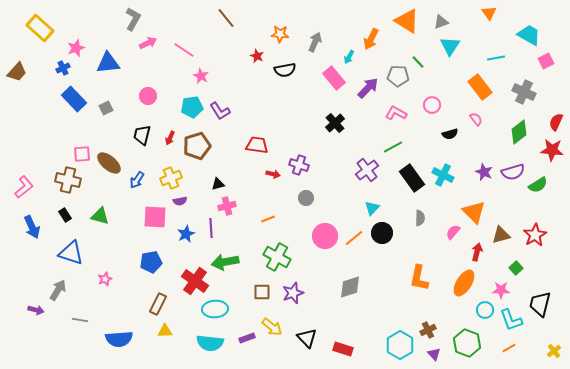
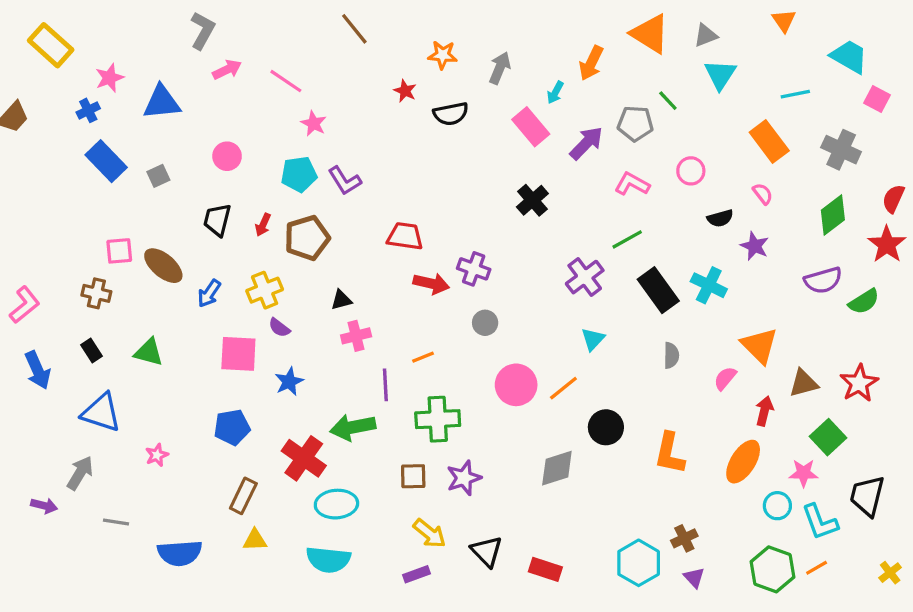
pink square: (546, 61) -> (877, 99), turned -35
red star: (552, 150) -> (887, 244), turned 30
purple star: (484, 172) -> (755, 246), moved
red arrow: (273, 174) -> (431, 284), size x1.5
brown cross: (68, 180) -> (96, 293), size x0.7
purple semicircle: (180, 201) -> (279, 328), turned 48
purple line: (211, 228) -> (385, 385), moved
black circle: (382, 233) -> (606, 427), moved
green cross: (277, 257) -> (438, 419), turned -32
green square: (516, 268) -> (828, 437), size x1.5
purple rectangle: (247, 338) -> (416, 574), moved
green hexagon: (467, 343) -> (772, 569), moved

